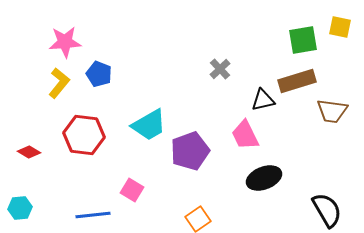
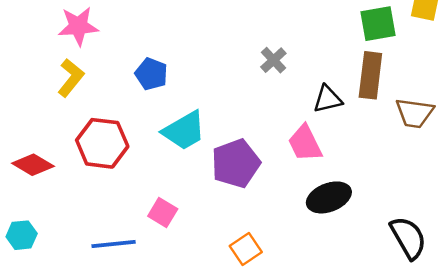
blue pentagon: (99, 74) -> (151, 74), moved
brown rectangle: (297, 81) -> (370, 75), turned -66
red diamond: (29, 152) -> (33, 165), size x1.4

